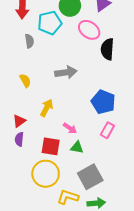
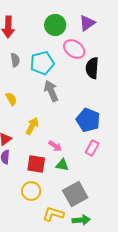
cyan pentagon: (50, 23) -> (42, 63), moved
gray arrow: (66, 72) -> (51, 91), turned -105
yellow circle: (46, 174) -> (31, 191), size x0.7

